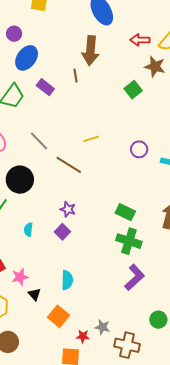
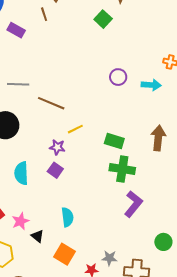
yellow line: (91, 139) -> (75, 129), moved
gray line: (39, 141) -> (18, 84), turned -35
cyan semicircle: (28, 230) -> (21, 173), size x1.6

